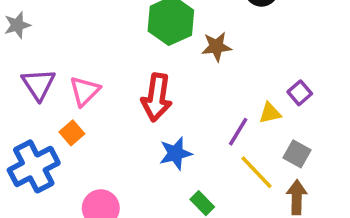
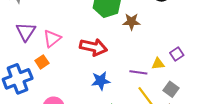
red arrow: (157, 97) -> (93, 47), turned -92
purple line: (238, 132) -> (138, 72), turned 60

